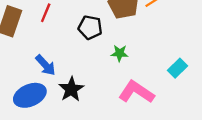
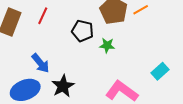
green star: (120, 53) -> (107, 45), moved

